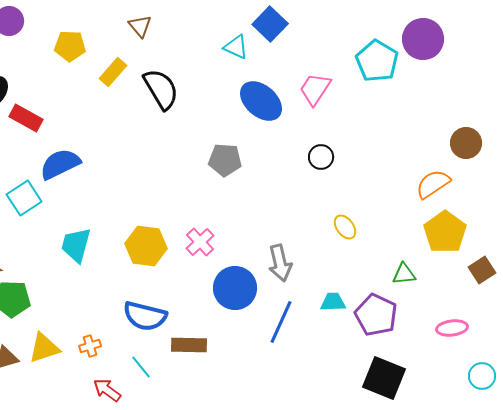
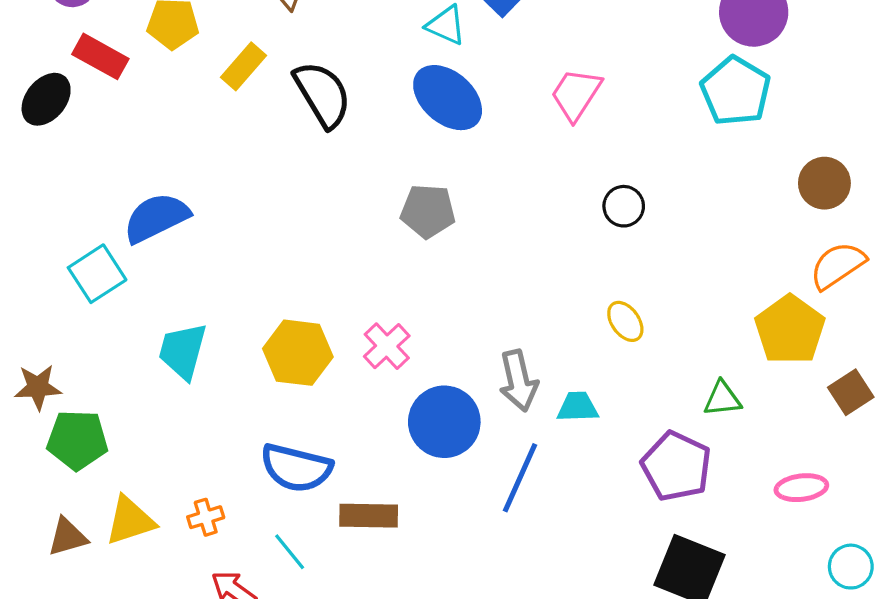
cyan pentagon: (377, 61) -> (736, 91), moved
blue ellipse: (261, 101) -> (448, 98), moved
red rectangle: (26, 118) -> (100, 56), moved
black circle: (321, 157) -> (624, 206), moved
orange semicircle: (433, 184) -> (838, 265), moved
cyan trapezoid: (333, 302) -> (578, 407), moved

